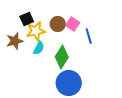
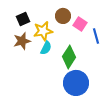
black square: (27, 19) -> (23, 19), moved
brown circle: (58, 24) -> (63, 16), moved

